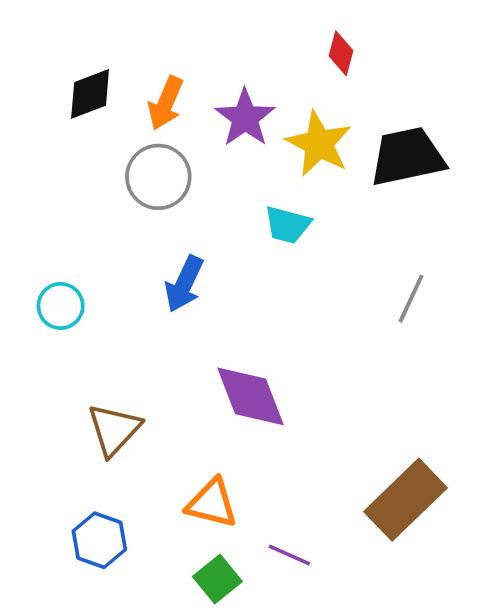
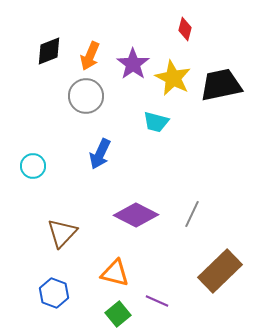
gray line: (411, 299) -> (192, 214), moved
purple diamond: (251, 396) -> (136, 215), turned -42

